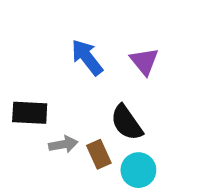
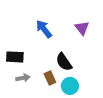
purple triangle: (144, 61) -> (82, 28), moved
gray arrow: (63, 144) -> (23, 78), moved

